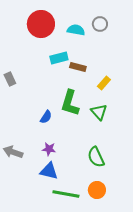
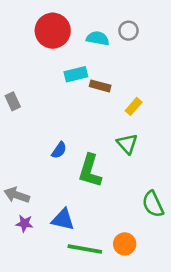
green L-shape: (70, 103) -> (90, 171), moved
purple star: (49, 149) -> (24, 223), moved
green semicircle: (96, 157) -> (153, 204), moved

